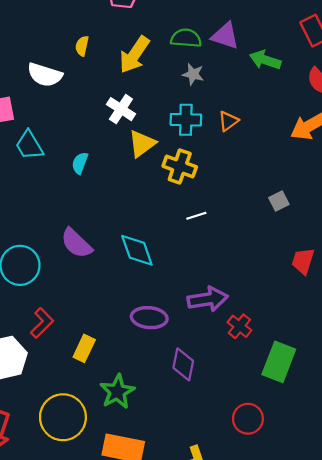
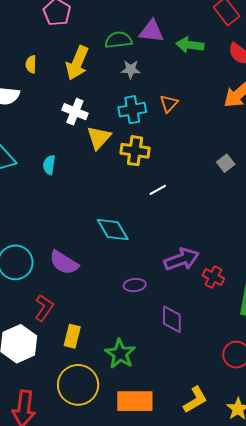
purple semicircle: (76, 243) -> (64, 263), moved
purple ellipse: (149, 318) -> (135, 285), size x0.7
yellow rectangle: (84, 348) -> (72, 336), moved

